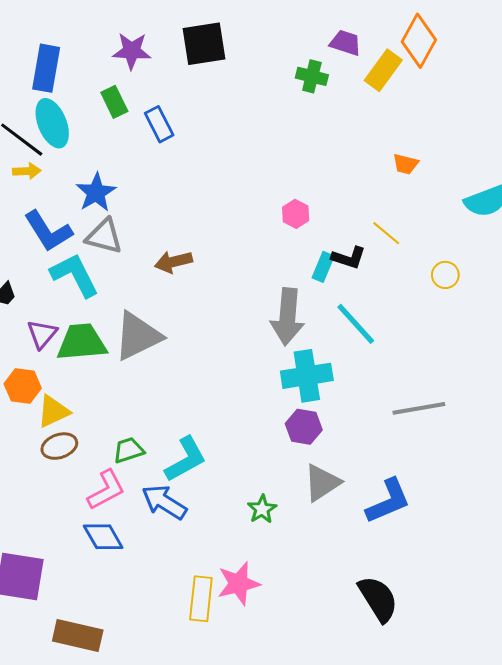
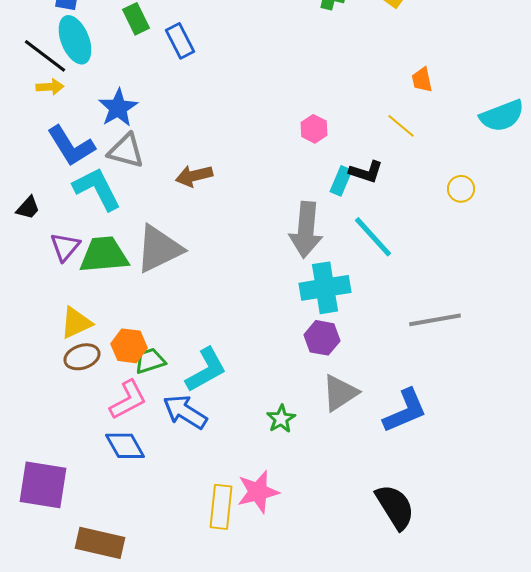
orange trapezoid: (406, 164) -> (422, 80), turned 64
yellow line: (386, 233) -> (401, 126), moved
orange hexagon: (23, 386) -> (129, 346), moved

